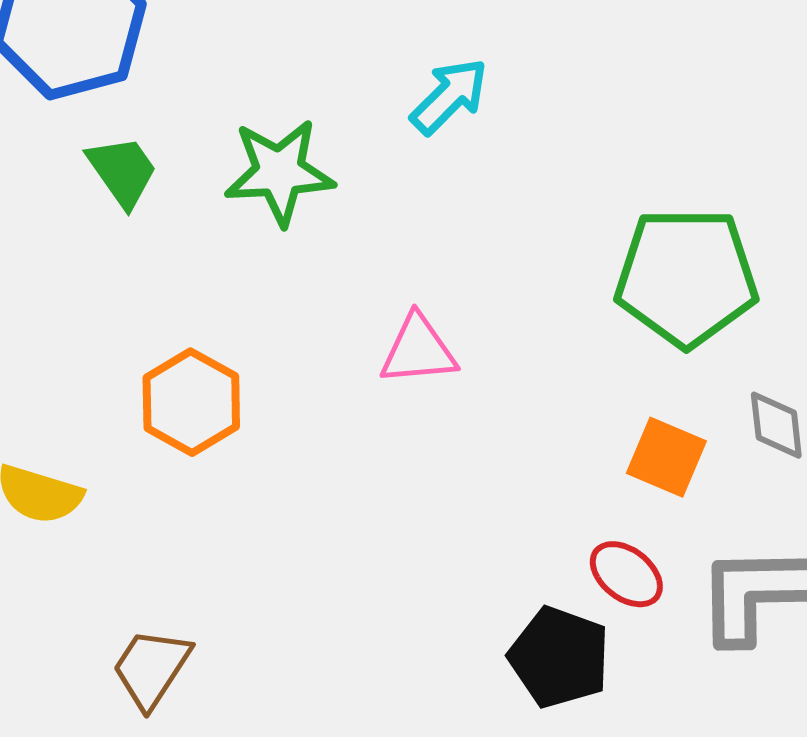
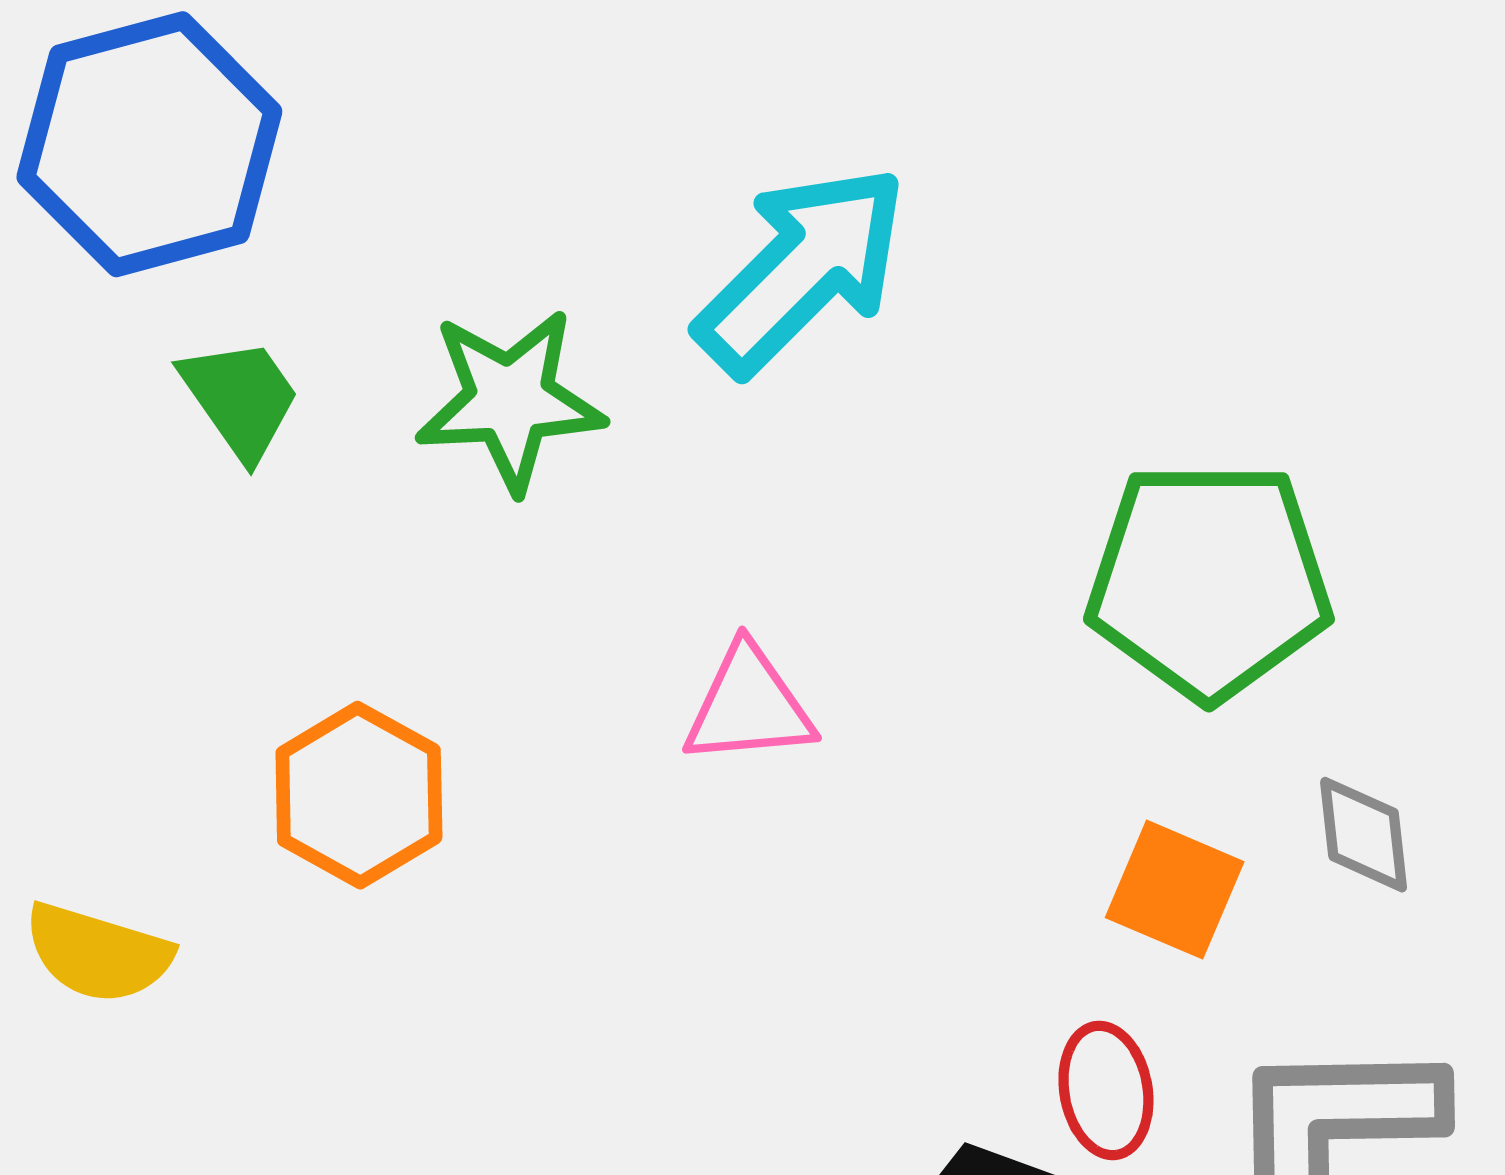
cyan arrow: (449, 96) -> (802, 270), size x1.6
red ellipse: (626, 574) -> (1106, 1090), turned 42

